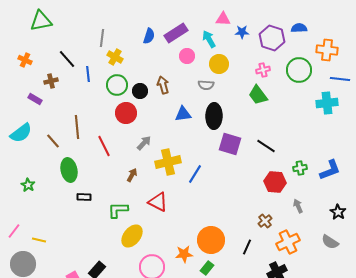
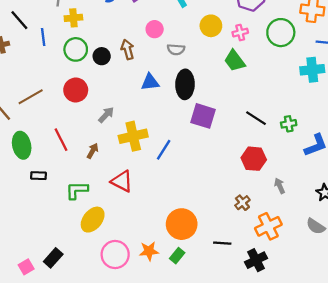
pink circle: (187, 56) -> (155, 29), moved
yellow cross: (115, 57) -> (73, 18), turned -35
yellow circle: (219, 64) -> (211, 26), moved
red circle: (126, 113) -> (76, 90), moved
brown line: (77, 127) -> (31, 97), turned 65
red line: (104, 146) -> (61, 140), moved
black line: (266, 146) -> (256, 118), moved
green cross: (300, 168) -> (289, 124), moved
black line: (247, 247) -> (222, 243), moved, turned 70
orange star: (184, 254) -> (149, 251), moved

